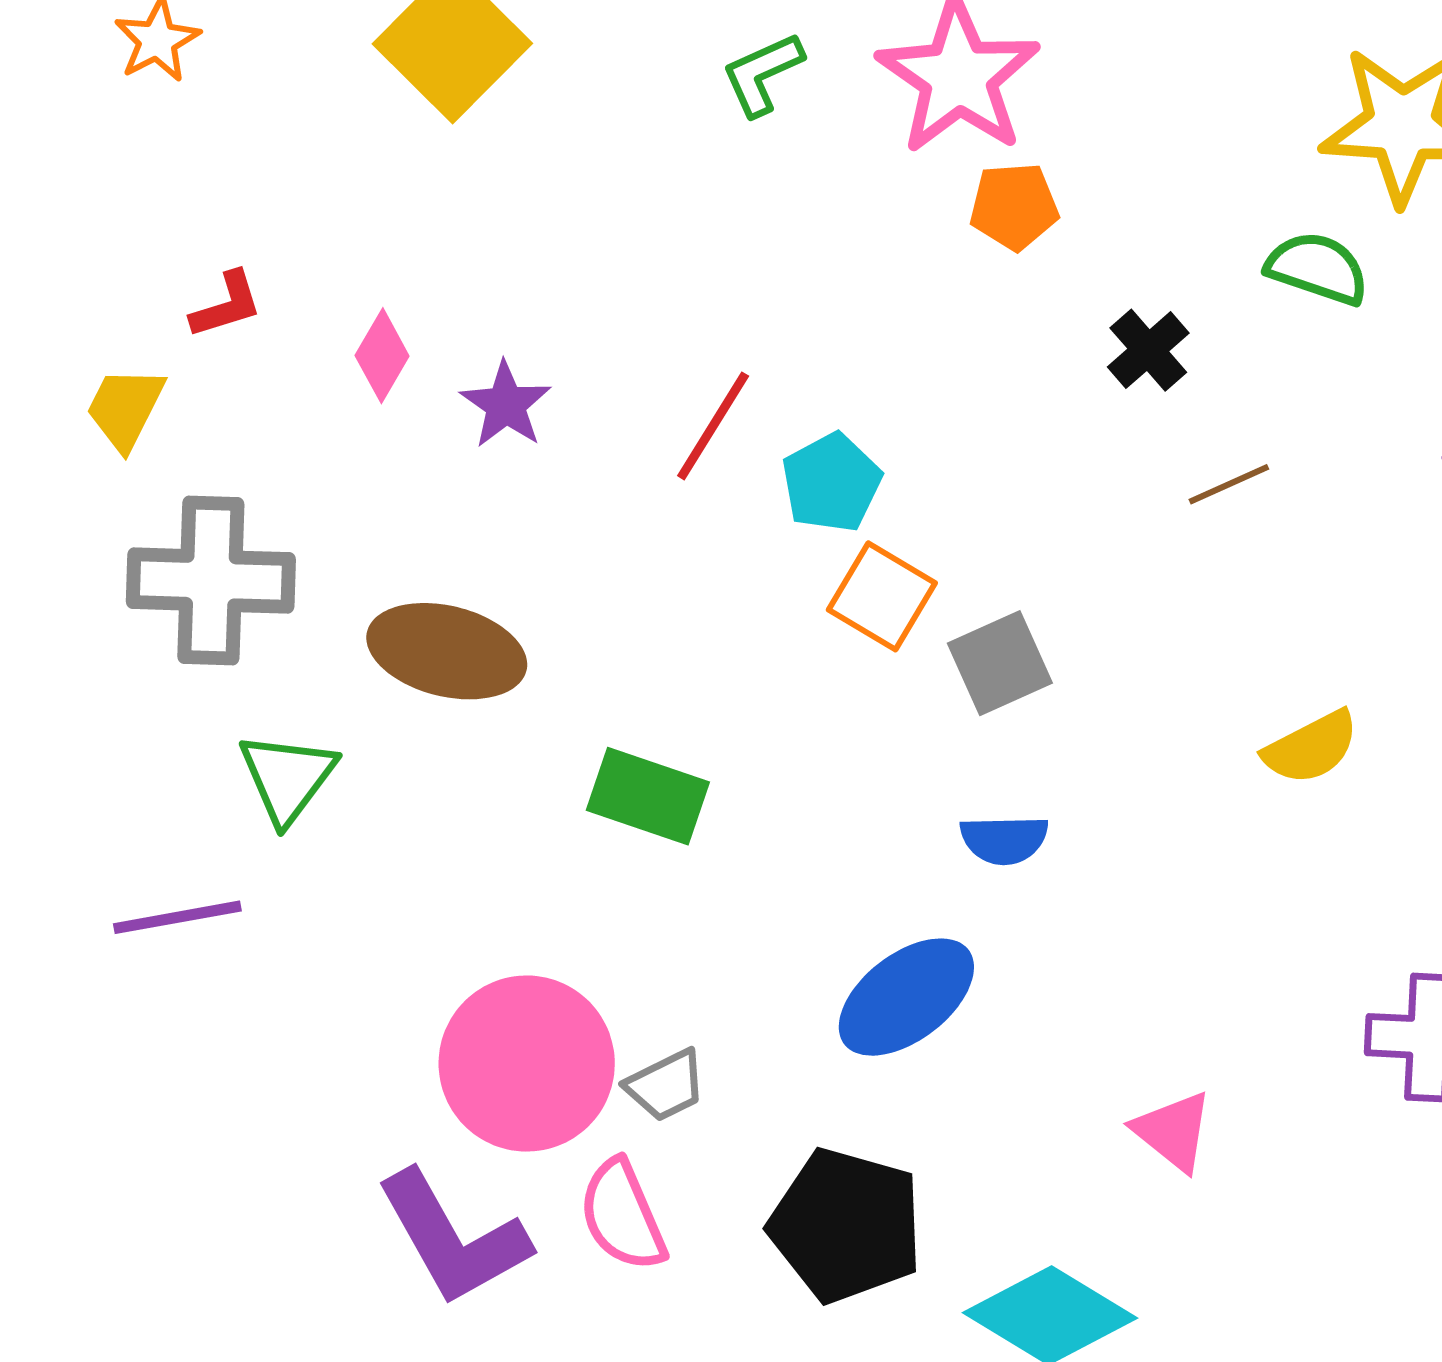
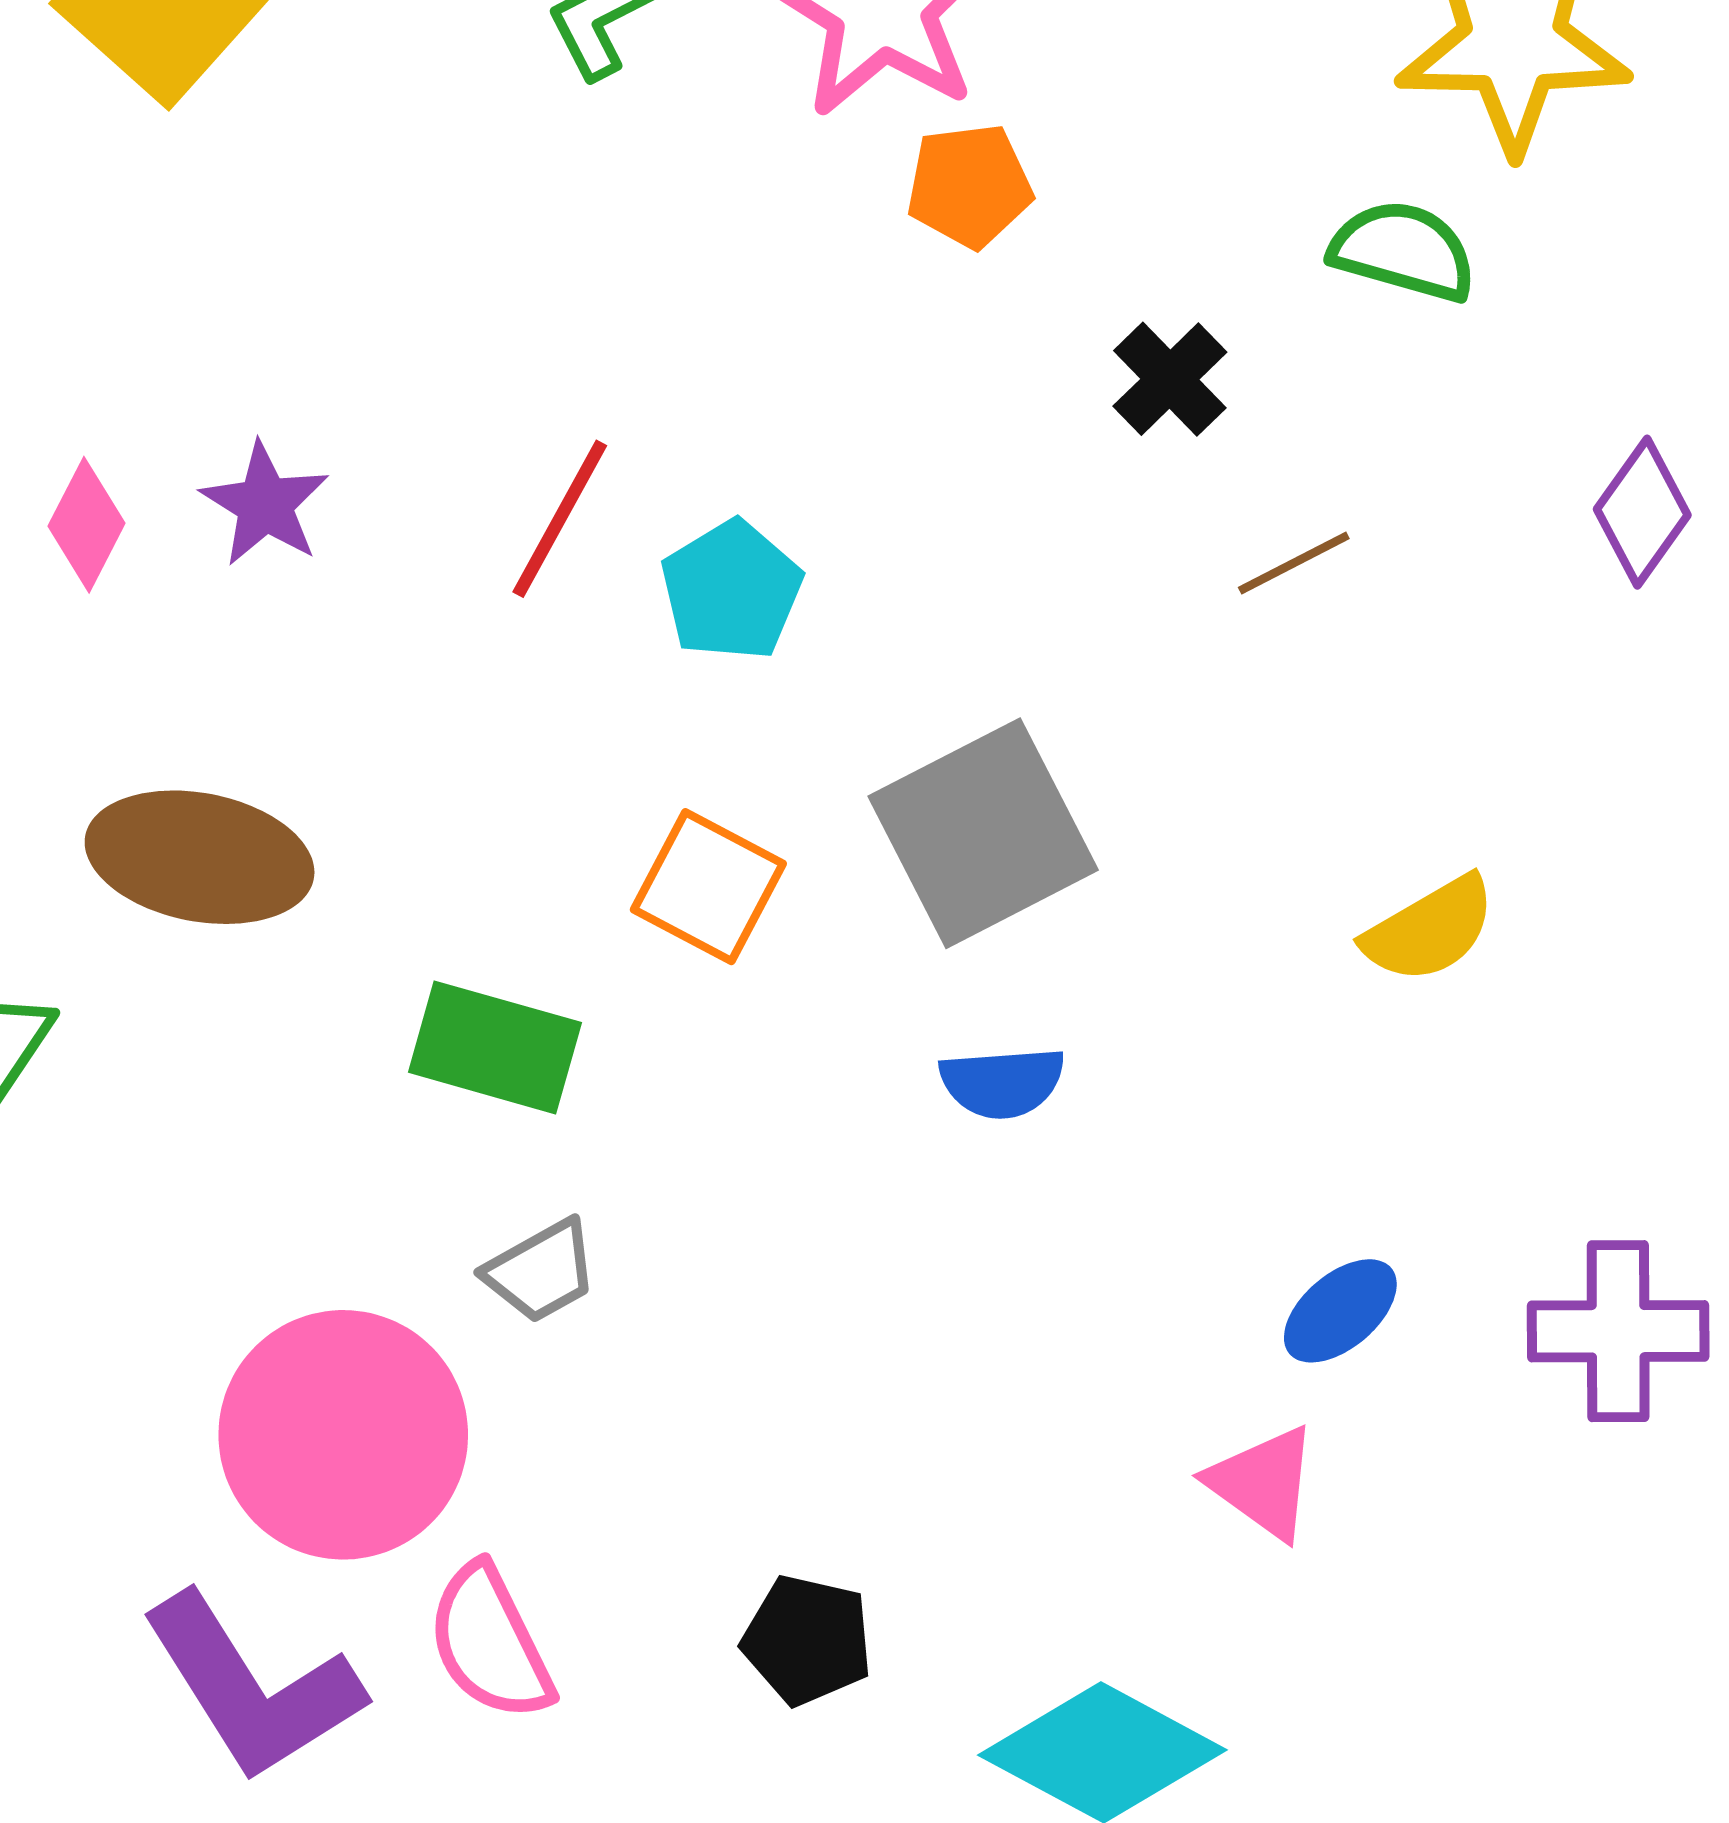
pink diamond: (382, 356) -> (86, 525), moved
orange square: (882, 596) -> (708, 887), moved
gray square: (1000, 663) -> (983, 833), size x1.5
blue ellipse: (906, 997) -> (1340, 1311), moved, size x0.6
gray trapezoid: (666, 1085) -> (541, 1271), moved
black pentagon: (846, 1225) -> (807, 1640), size x0.6

